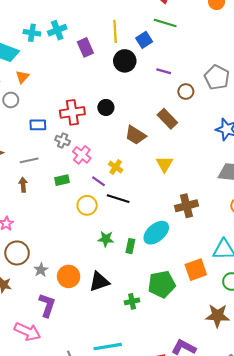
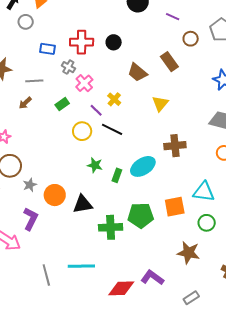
green rectangle: (62, 180) -> (62, 104), turned -32
brown arrow: (23, 185) -> (25, 103), turned -136
green cross: (132, 301) -> (111, 227), size x1.6

